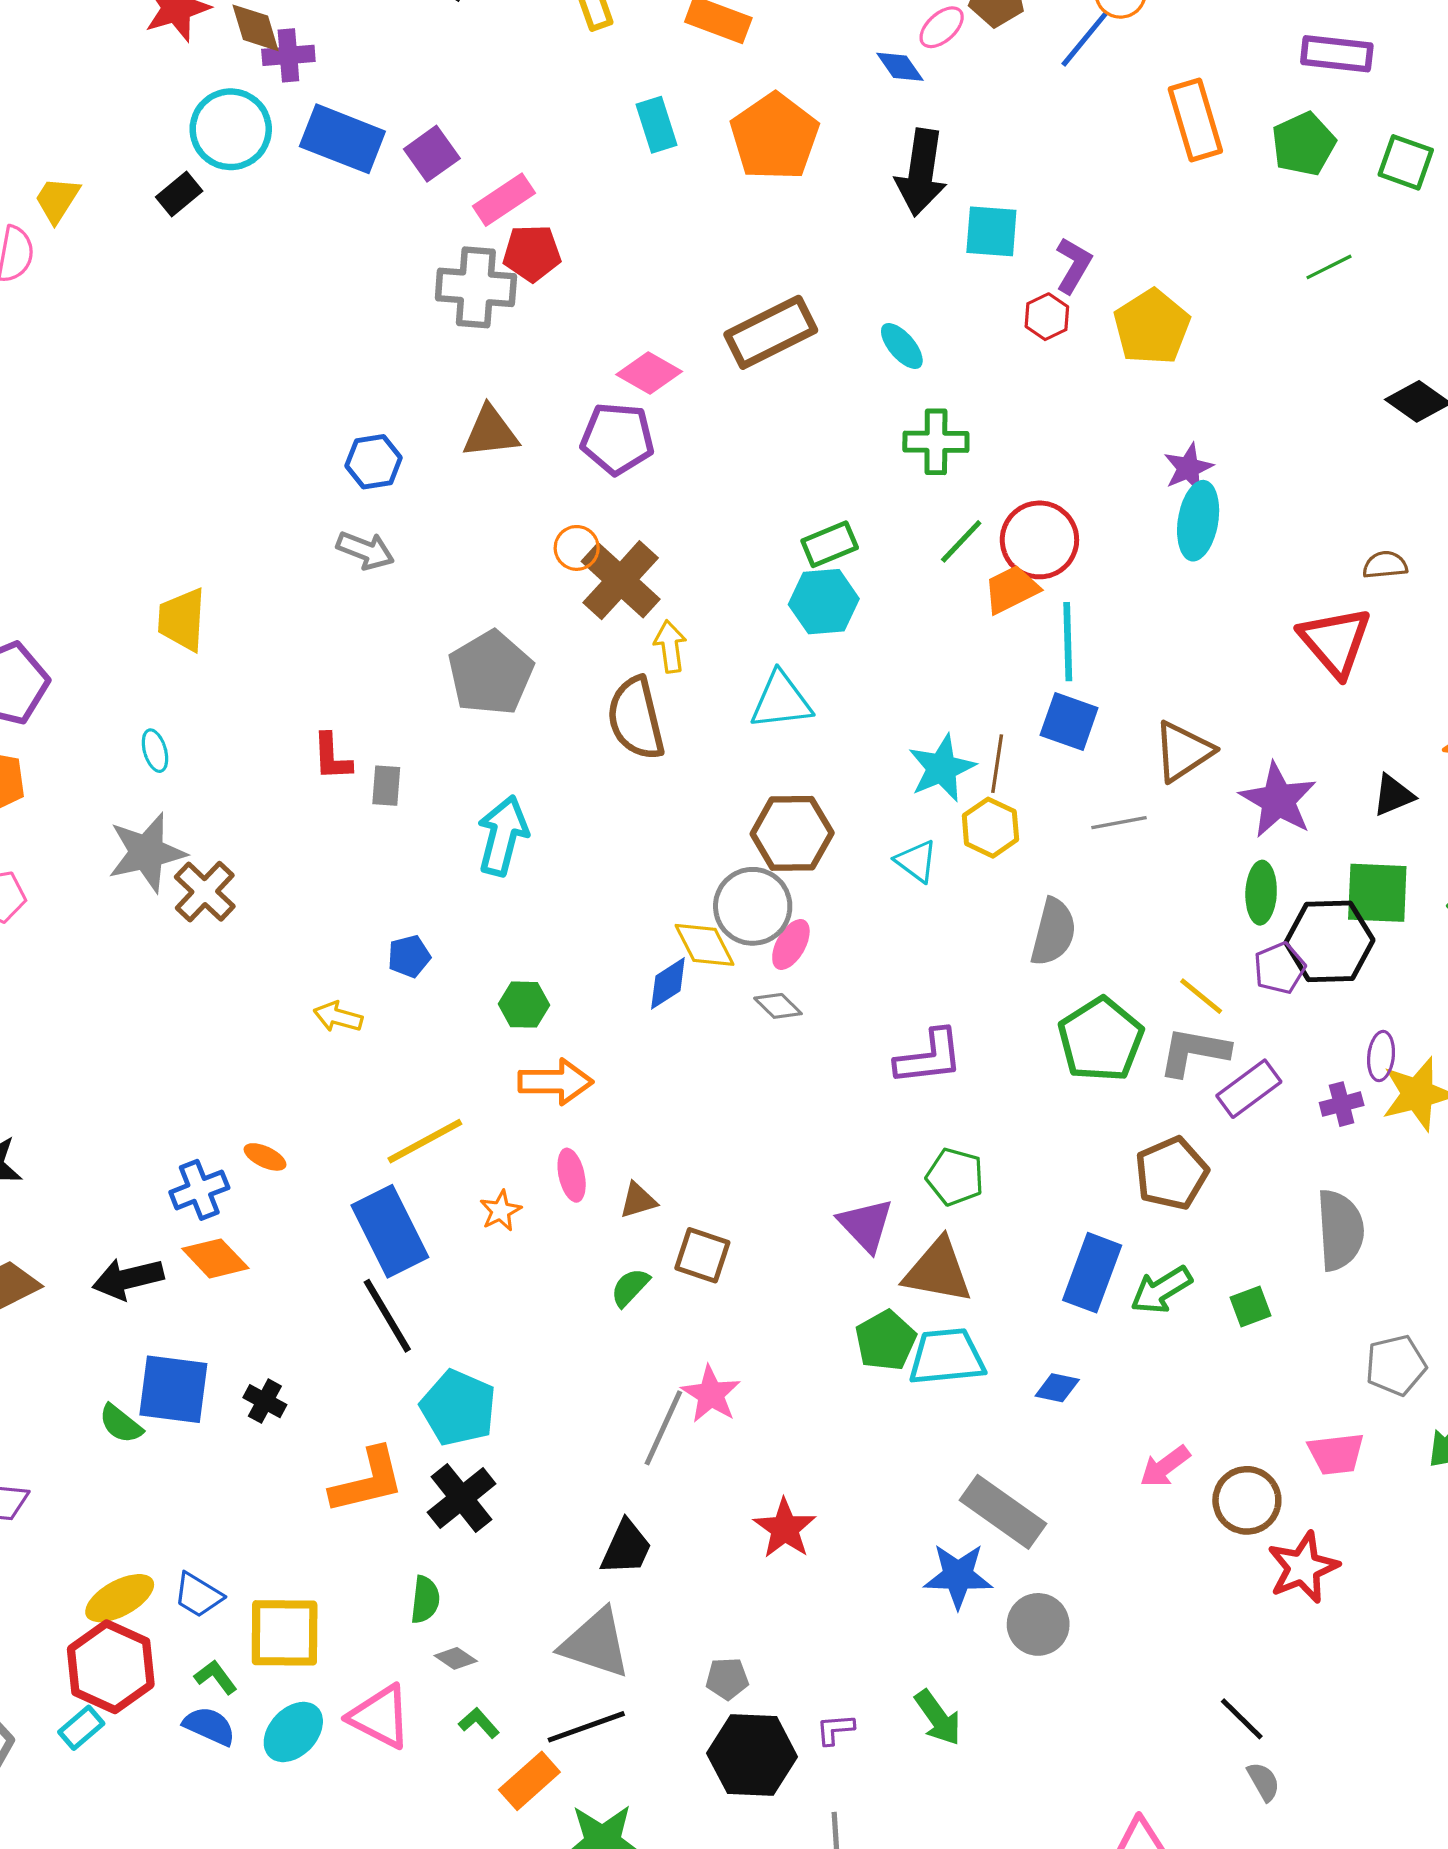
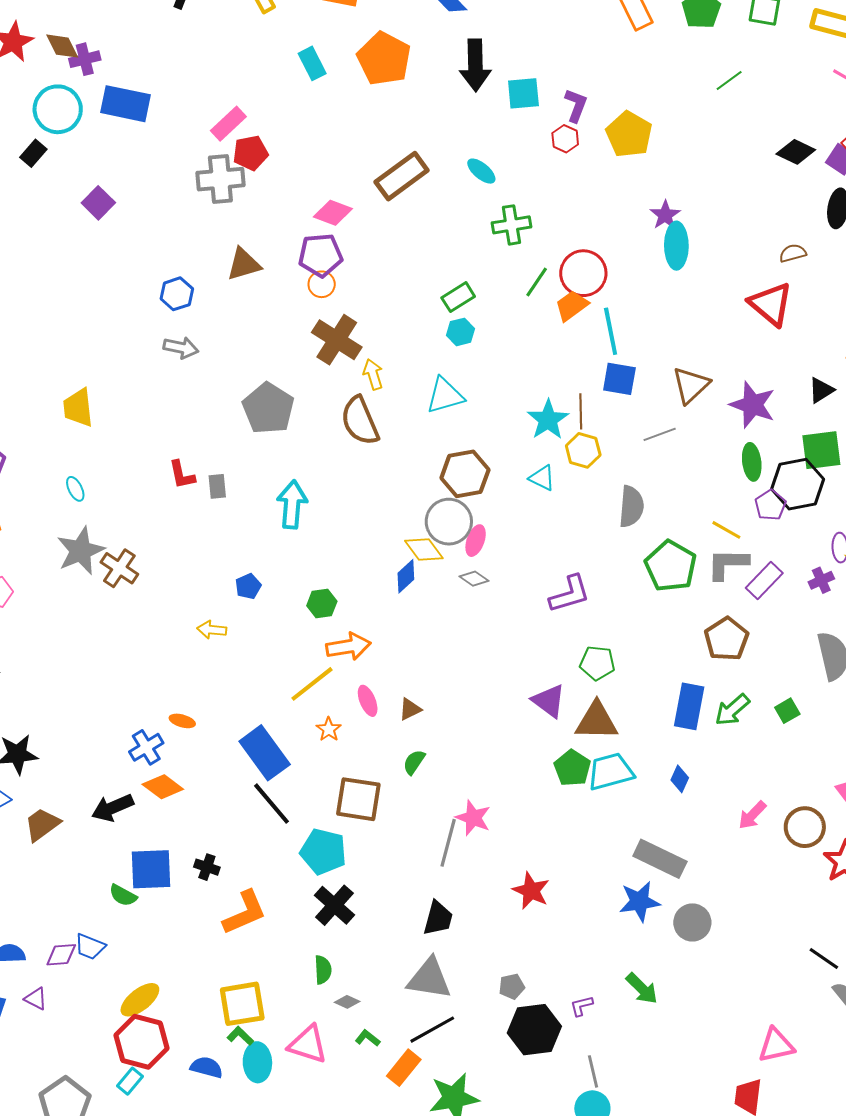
purple square: (432, 154) -> (98, 203), moved
orange circle: (577, 548) -> (322, 284), moved
cyan hexagon: (824, 602) -> (461, 332), size x0.7
yellow line: (425, 1141) -> (312, 684), moved
brown square: (702, 1255) -> (358, 799), moved, size x1.4
blue diamond: (1057, 1388) -> (680, 779), turned -68
orange L-shape: (367, 1481) -> (245, 913), moved
blue trapezoid: (198, 1595) -> (90, 947), moved
green L-shape: (216, 1677) -> (240, 1036), moved
cyan ellipse: (293, 1732) -> (257, 1062), turned -36

